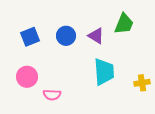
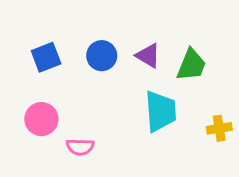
green trapezoid: (124, 24) -> (191, 65), moved

